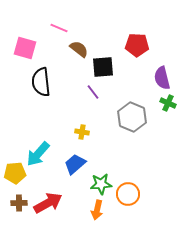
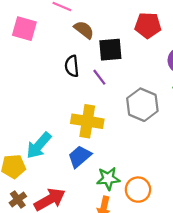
black semicircle: (41, 82) -> (72, 66), moved, size x0.7
yellow cross: (82, 132) -> (87, 121), size x2.0
brown cross: (19, 203) -> (18, 200), turned -35

